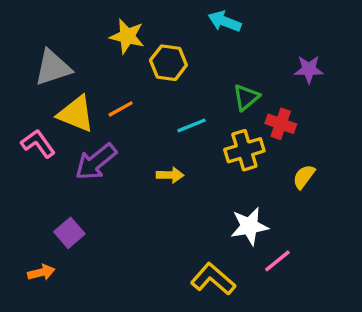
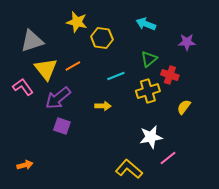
cyan arrow: (225, 21) -> (146, 24), moved
yellow triangle: (76, 114) -> (46, 69), turned 30
purple square: (69, 233) -> (62, 126), moved, turned -30

